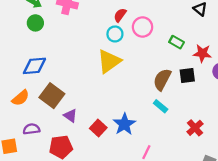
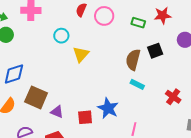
cyan circle: (115, 34) -> (61, 36), moved
red star: (202, 53) -> (163, 15), moved
yellow triangle: (109, 61) -> (81, 54), size x0.7
red square: (98, 128) -> (85, 117), turned -35

